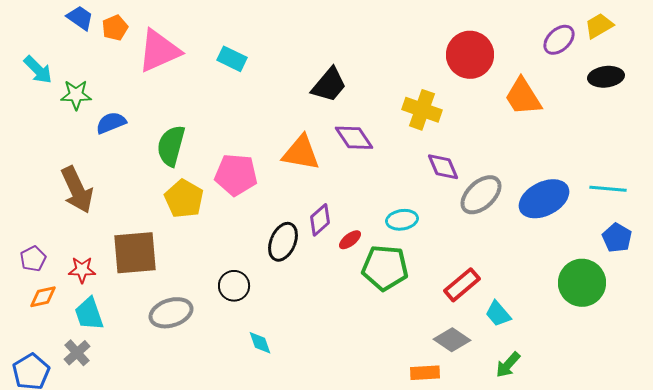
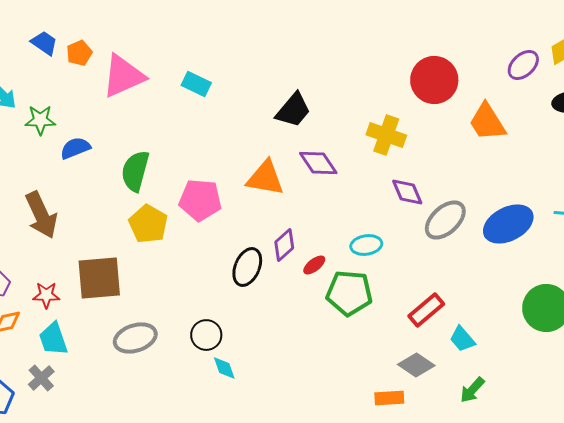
black circle: (234, 286) -> (206, 335), moved

